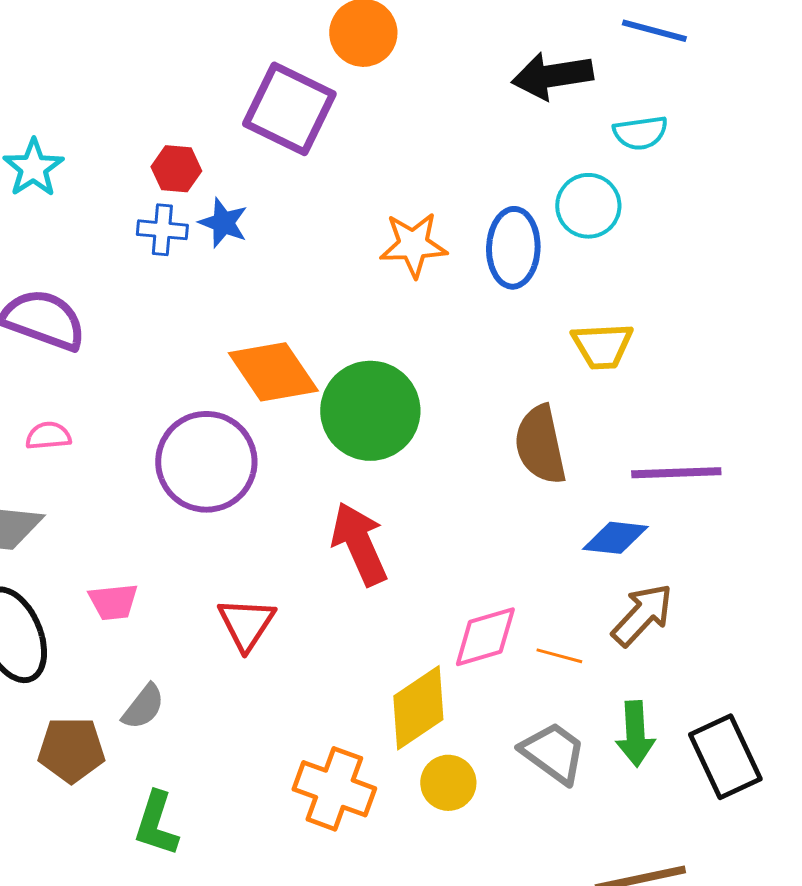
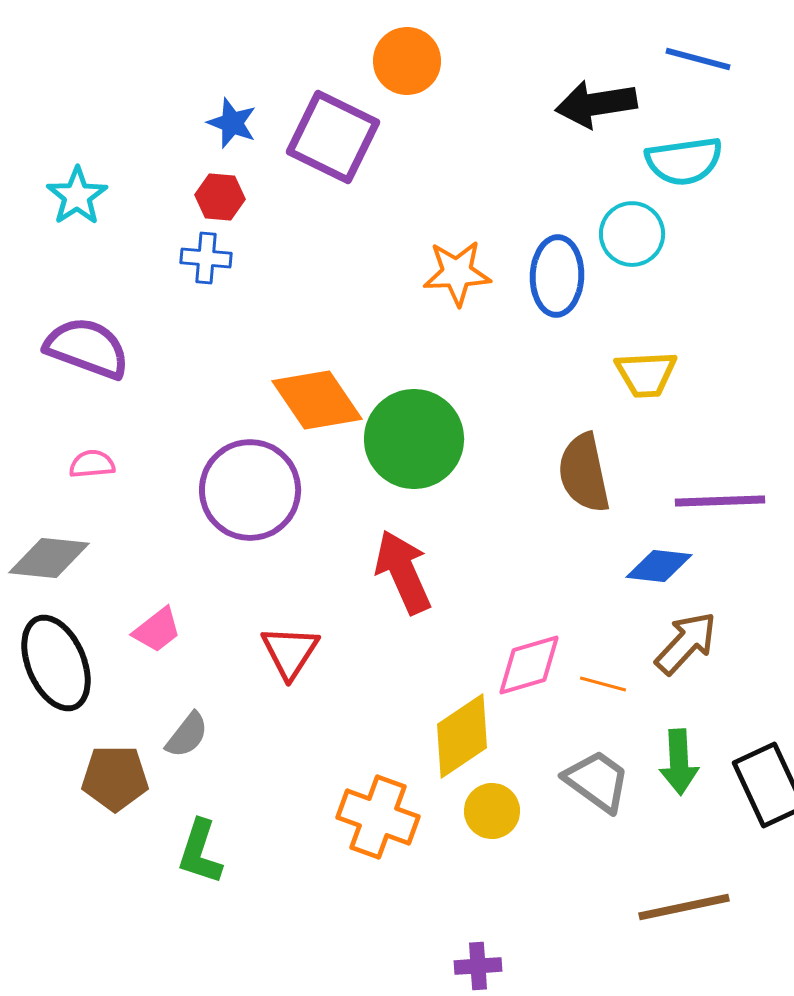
cyan semicircle: (640, 133) -> (684, 161), size x1.4
blue star: (223, 223) -> (232, 123), moved
pink trapezoid: (113, 602) -> (157, 630), turned -32

